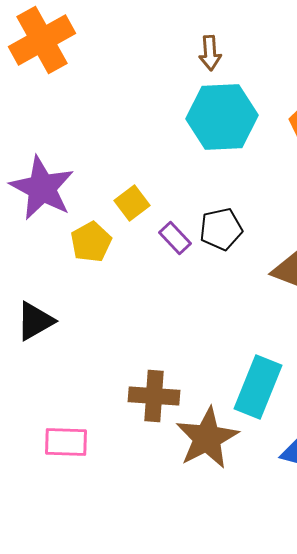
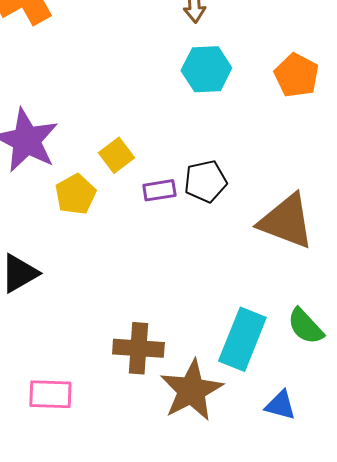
cyan hexagon: (222, 117) -> (206, 69), size x0.7
purple rectangle: (175, 238) -> (159, 190), turned -56

